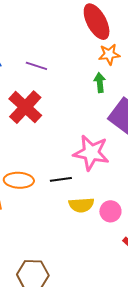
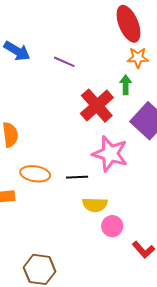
red cross: (25, 107) -> (97, 106), moved
pink circle: (110, 211) -> (112, 226), moved

